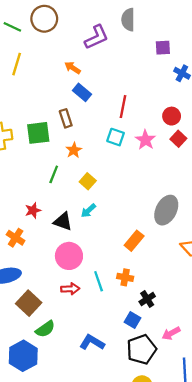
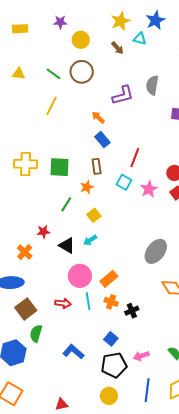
brown rectangle: (66, 118) -> (97, 166), moved
orange rectangle: (134, 241) -> (109, 279), moved
pink circle: (69, 256) -> (80, 276), moved
black cross: (147, 299) -> (132, 311), moved
green semicircle: (45, 329) -> (36, 333), turned 132

